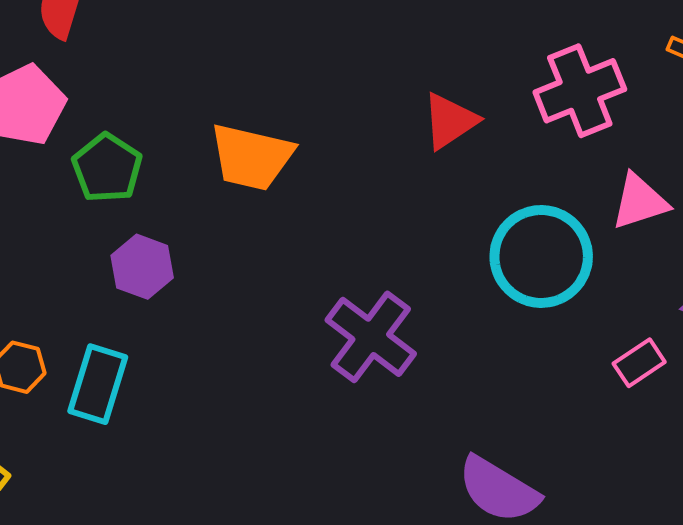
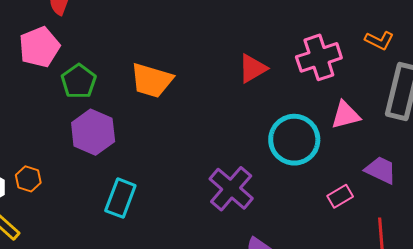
purple hexagon: (142, 267) -> (93, 132), size x1.4
purple cross: (371, 337) -> (231, 189), moved
cyan rectangle: (98, 384) -> (120, 198), moved

